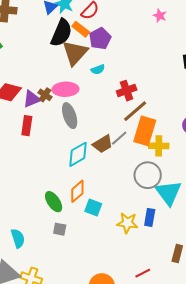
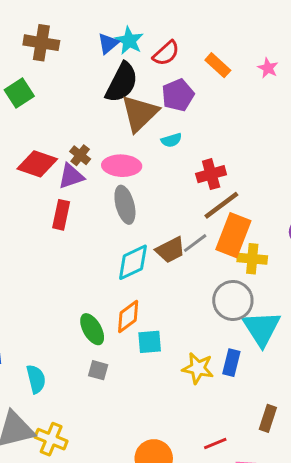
orange rectangle: (81, 29) -> (218, 65), moved
brown cross: (45, 95) -> (80, 155), moved
cyan square: (93, 207) -> (150, 342), turned -30

